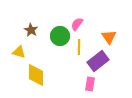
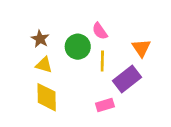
pink semicircle: (77, 24) -> (100, 31), turned -72
yellow triangle: (19, 52) -> (44, 65), moved
pink rectangle: (90, 84) -> (105, 105), moved, turned 64

